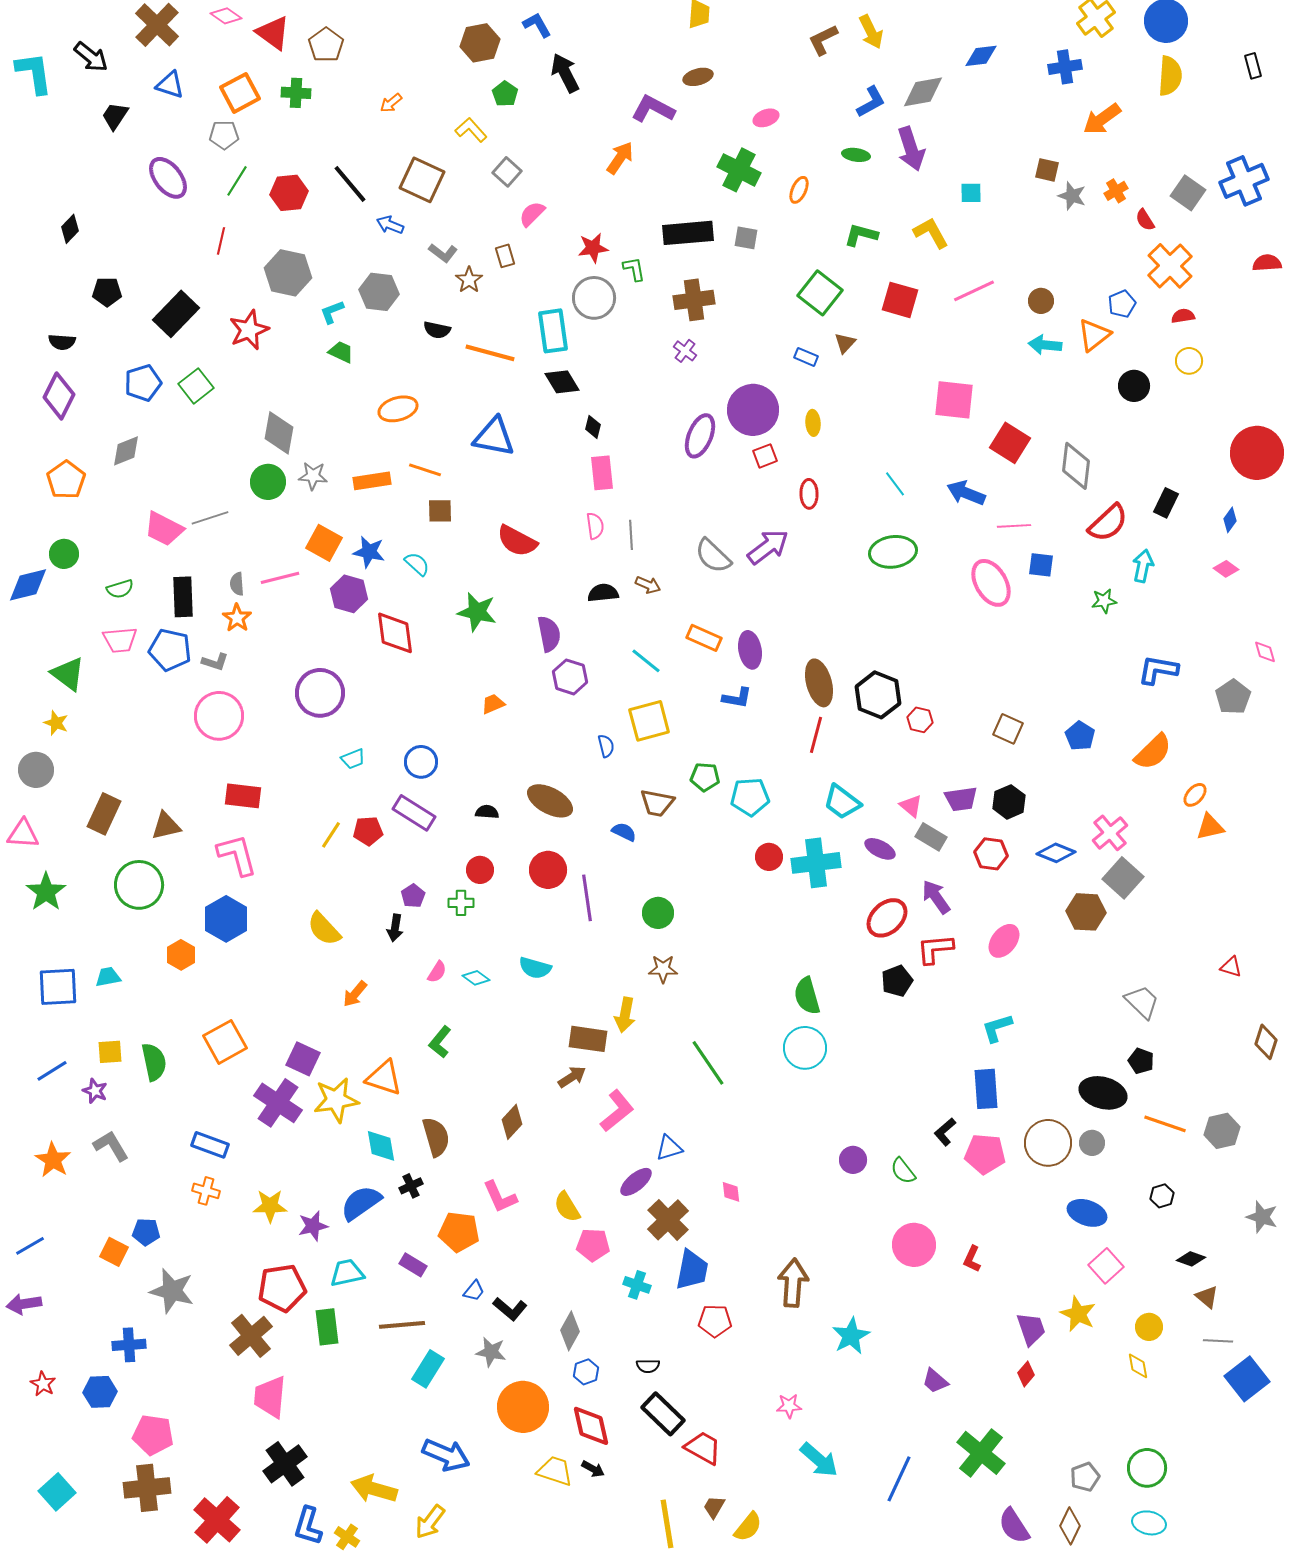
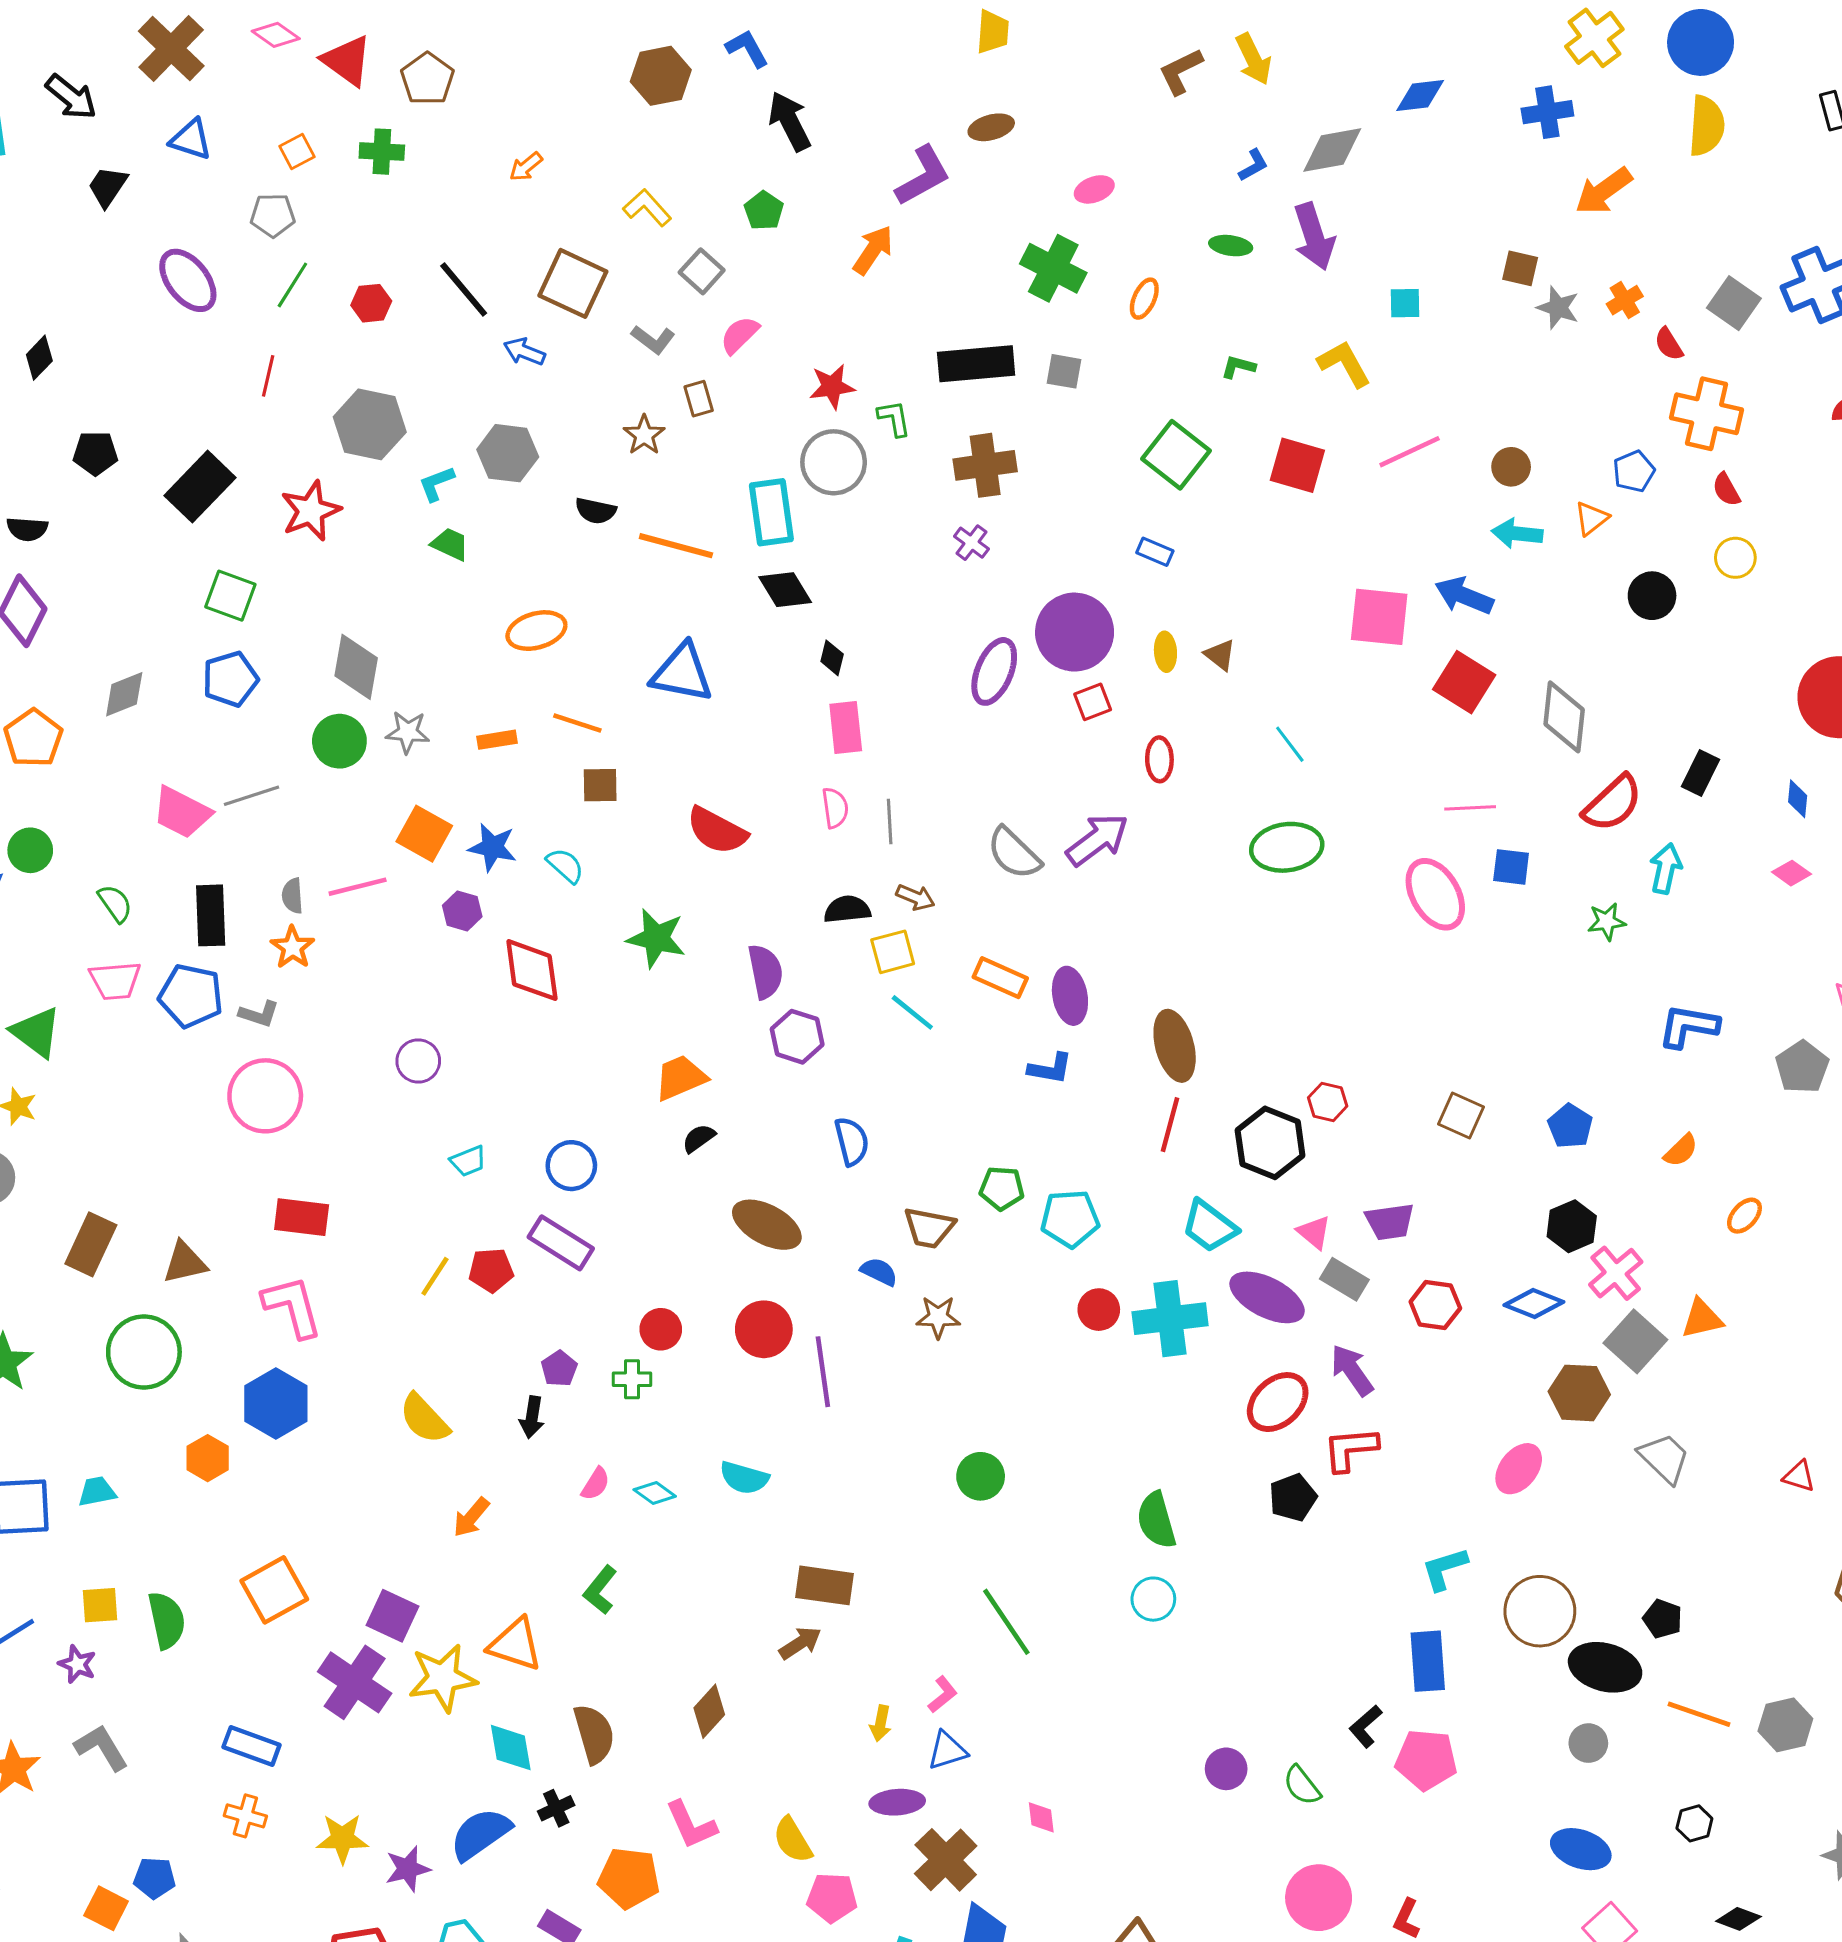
orange square: (240, 93) -> (297, 152), size x0.6
green pentagon: (505, 94) -> (764, 211), moved
blue L-shape: (871, 102) -> (1253, 165), size x0.7
purple L-shape: (653, 109) -> (923, 176), turned 123
red hexagon: (289, 193) -> (371, 303), size x0.7
green L-shape: (861, 235) -> (1238, 367), size x0.7
gray L-shape: (443, 253) -> (653, 340), moved
orange cross: (1170, 266) -> (1707, 414), turned -33
red semicircle: (1183, 316) -> (1726, 490), turned -110
orange triangle: (1094, 335) -> (1591, 518), size x0.7
brown triangle: (845, 343) -> (1220, 655), moved, turned -35
blue pentagon: (143, 383) -> (230, 679), moved
green square: (196, 386) -> (230, 596), turned -32
orange rectangle: (372, 481) -> (497, 740), size x0.7
blue arrow: (966, 493) -> (1464, 596), moved
blue diamond: (1230, 520) -> (1798, 799), turned -30
green semicircle: (120, 589) -> (115, 903), turned -108
purple hexagon: (349, 594) -> (462, 911), size x0.7
purple circle: (320, 693) -> (418, 1061), size x0.6
black hexagon: (878, 695) -> (1270, 1143), moved
orange trapezoid: (493, 704) -> (680, 1078), size x1.5
yellow square: (649, 721) -> (893, 952), moved, size x0.7
blue semicircle: (606, 746) -> (852, 1141), size x1.4
orange semicircle: (1153, 752) -> (1681, 1150), size x0.6
black hexagon: (1009, 802) -> (1572, 1226), moved
black semicircle: (487, 812) -> (699, 1138), moved, turned -40
orange triangle: (1210, 827) -> (1702, 1319), moved
purple ellipse: (880, 849) -> (1267, 1297), size x1.6
green circle: (658, 913) -> (981, 1476), moved
pink ellipse: (1004, 941) -> (1519, 1469), moved
brown star: (663, 969) -> (938, 1317), moved
gray trapezoid: (1142, 1002) -> (1664, 1458), moved
yellow arrow: (625, 1015) -> (881, 1723), moved, size x0.7
cyan circle: (805, 1048) -> (1153, 1599), size x0.7
pink L-shape: (617, 1111) -> (943, 1695), moved, size x0.6
brown circle: (1048, 1143) -> (1540, 1611), moved
purple ellipse: (636, 1182) -> (897, 1802), turned 36

